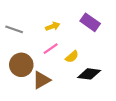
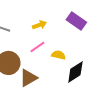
yellow semicircle: (72, 57) -> (58, 55), turned -128
black diamond: (89, 74) -> (75, 72), turned -40

